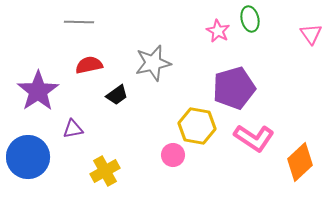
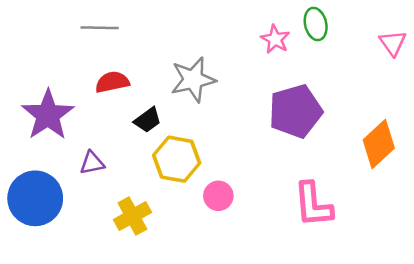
yellow hexagon: (197, 126) -> (177, 159), moved
pink L-shape: (254, 138) -> (313, 205), moved, turned 51
orange diamond: (300, 162) -> (379, 144), moved

